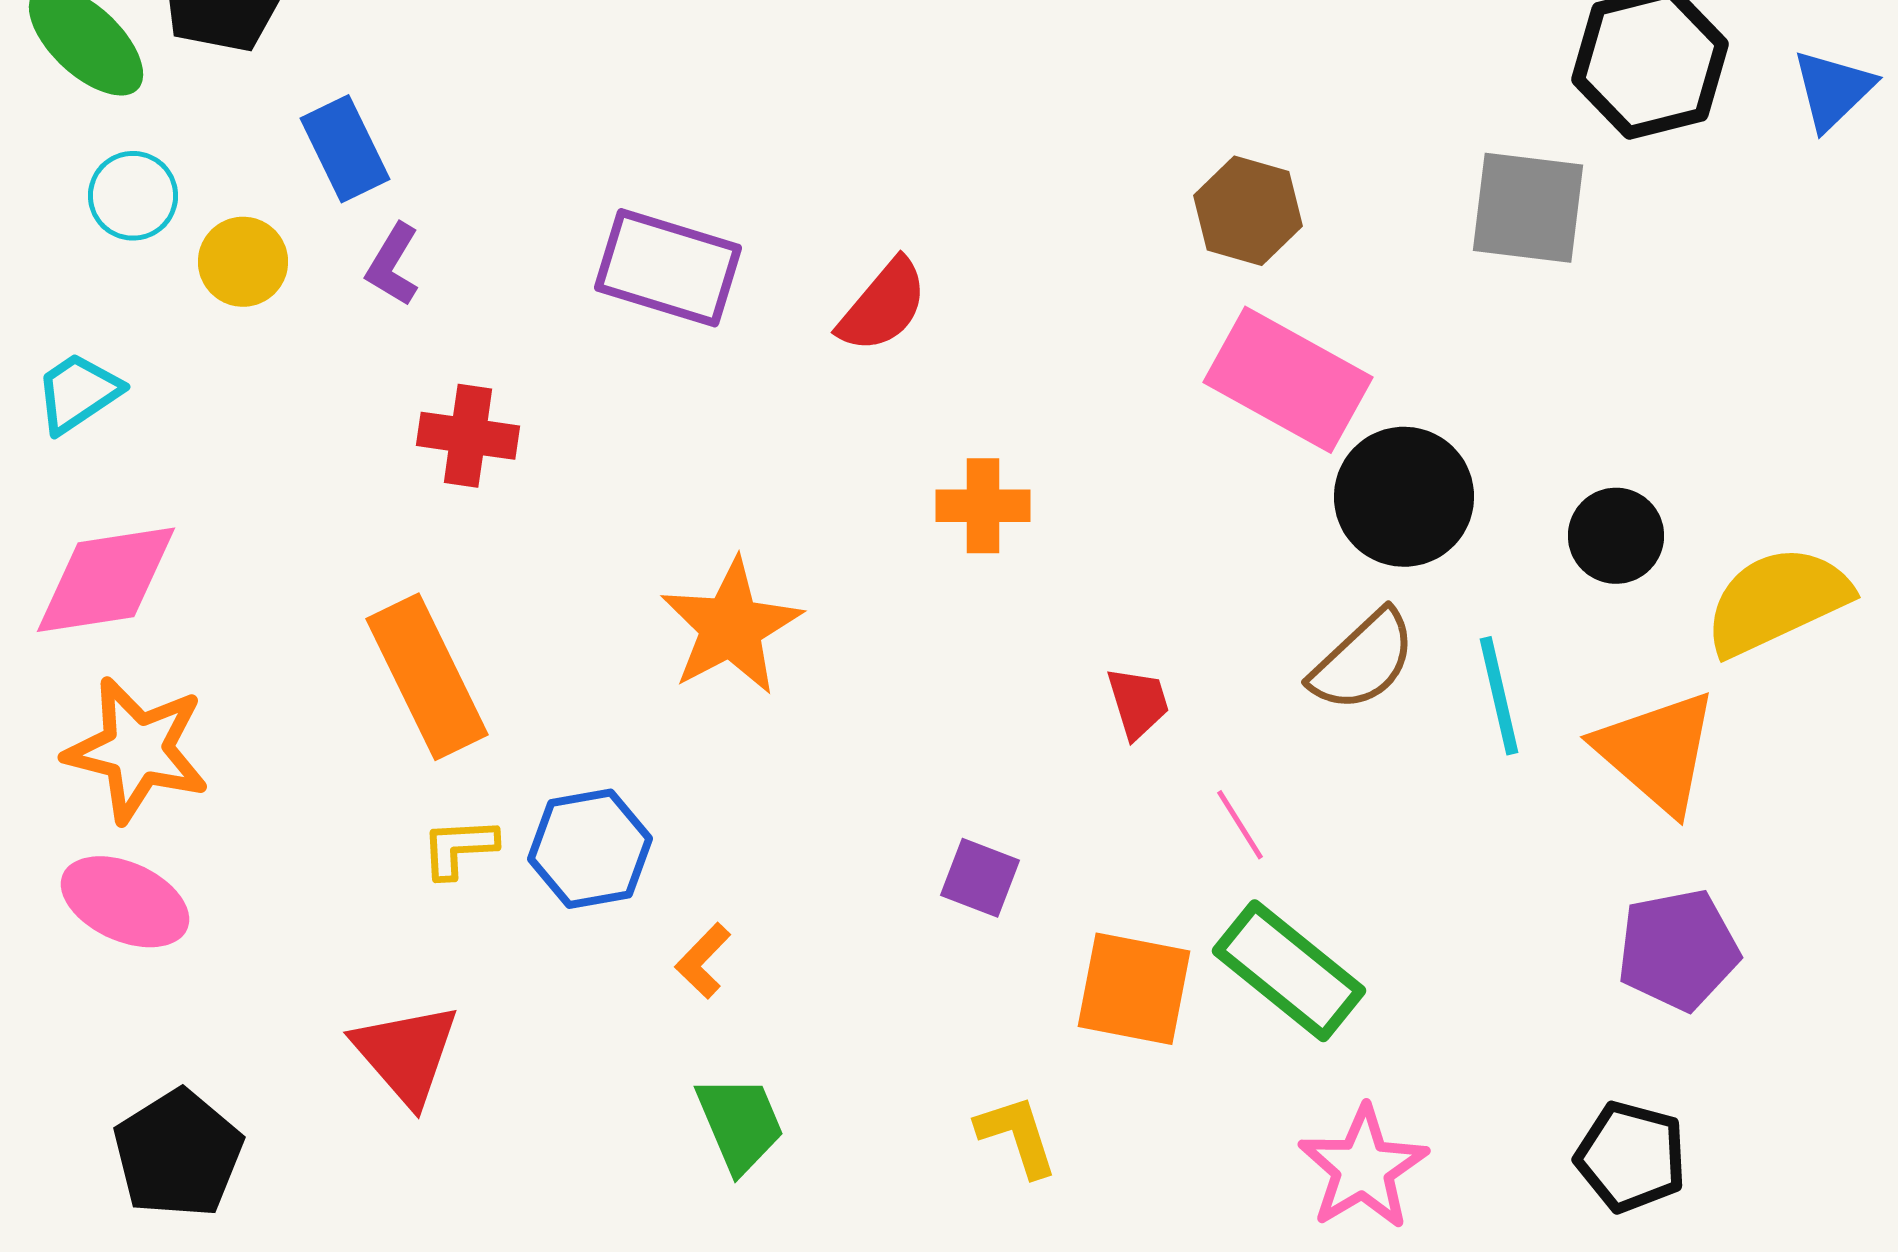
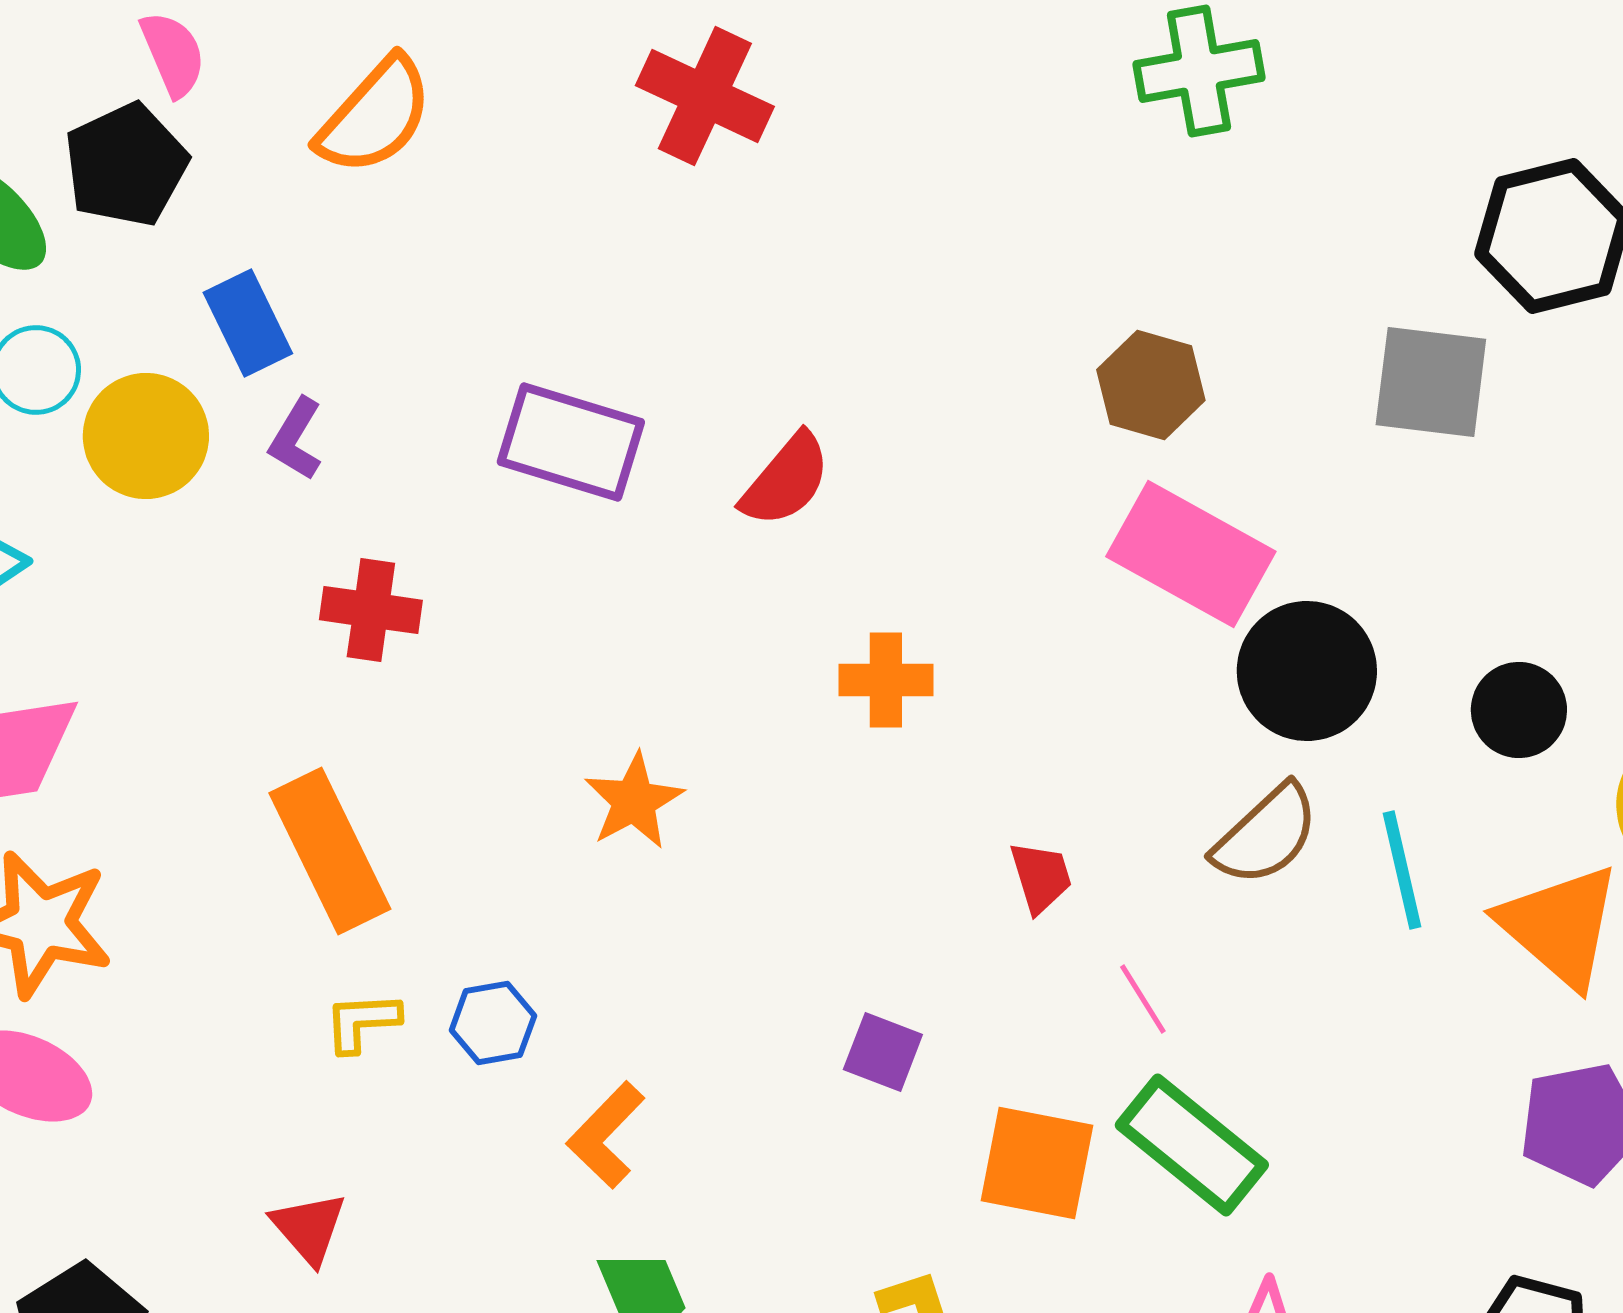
yellow circle: (243, 262) -> (146, 436), size x1.4
orange star: (731, 627) -> (634, 801), size x0.7
blue hexagon: (590, 849) -> (493, 1023), size x0.7
orange L-shape: (703, 961) -> (606, 1135), size x1.4
red triangle: (406, 1054) -> (309, 1228), size x0.7

